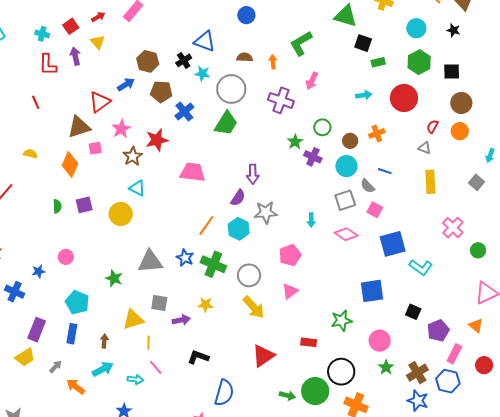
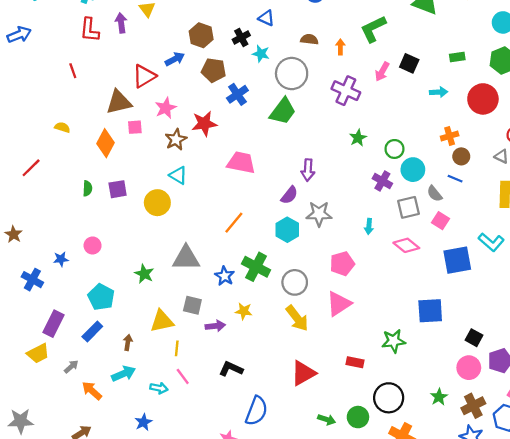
blue triangle: (205, 41) -> (266, 18), size x0.7
black square: (363, 43) -> (409, 63), moved
green circle: (322, 127) -> (394, 149), moved
brown circle: (350, 141) -> (461, 156), moved
purple cross: (313, 157) -> (382, 181), moved
orange line: (206, 226) -> (234, 223), moved
blue star: (185, 258) -> (225, 276), moved
cyan L-shape: (421, 267) -> (491, 242), moved
pink triangle: (290, 291) -> (339, 304), size x1.4
blue rectangle: (72, 334) -> (92, 331), turned 30
pink circle: (380, 341) -> (469, 368), moved
green circle: (315, 391) -> (358, 417), size x0.7

